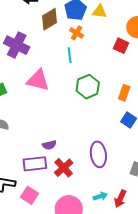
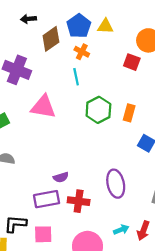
orange rectangle: (124, 93) -> (129, 113), moved
red cross: (64, 168) -> (79, 201), turned -36
pink square: (30, 195) -> (43, 234), turned -30

